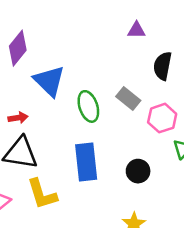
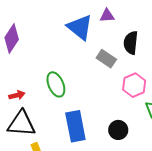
blue triangle: (49, 81) -> (80, 27), moved
gray rectangle: (128, 98) -> (106, 59), moved
green ellipse: (88, 106) -> (56, 84), moved

